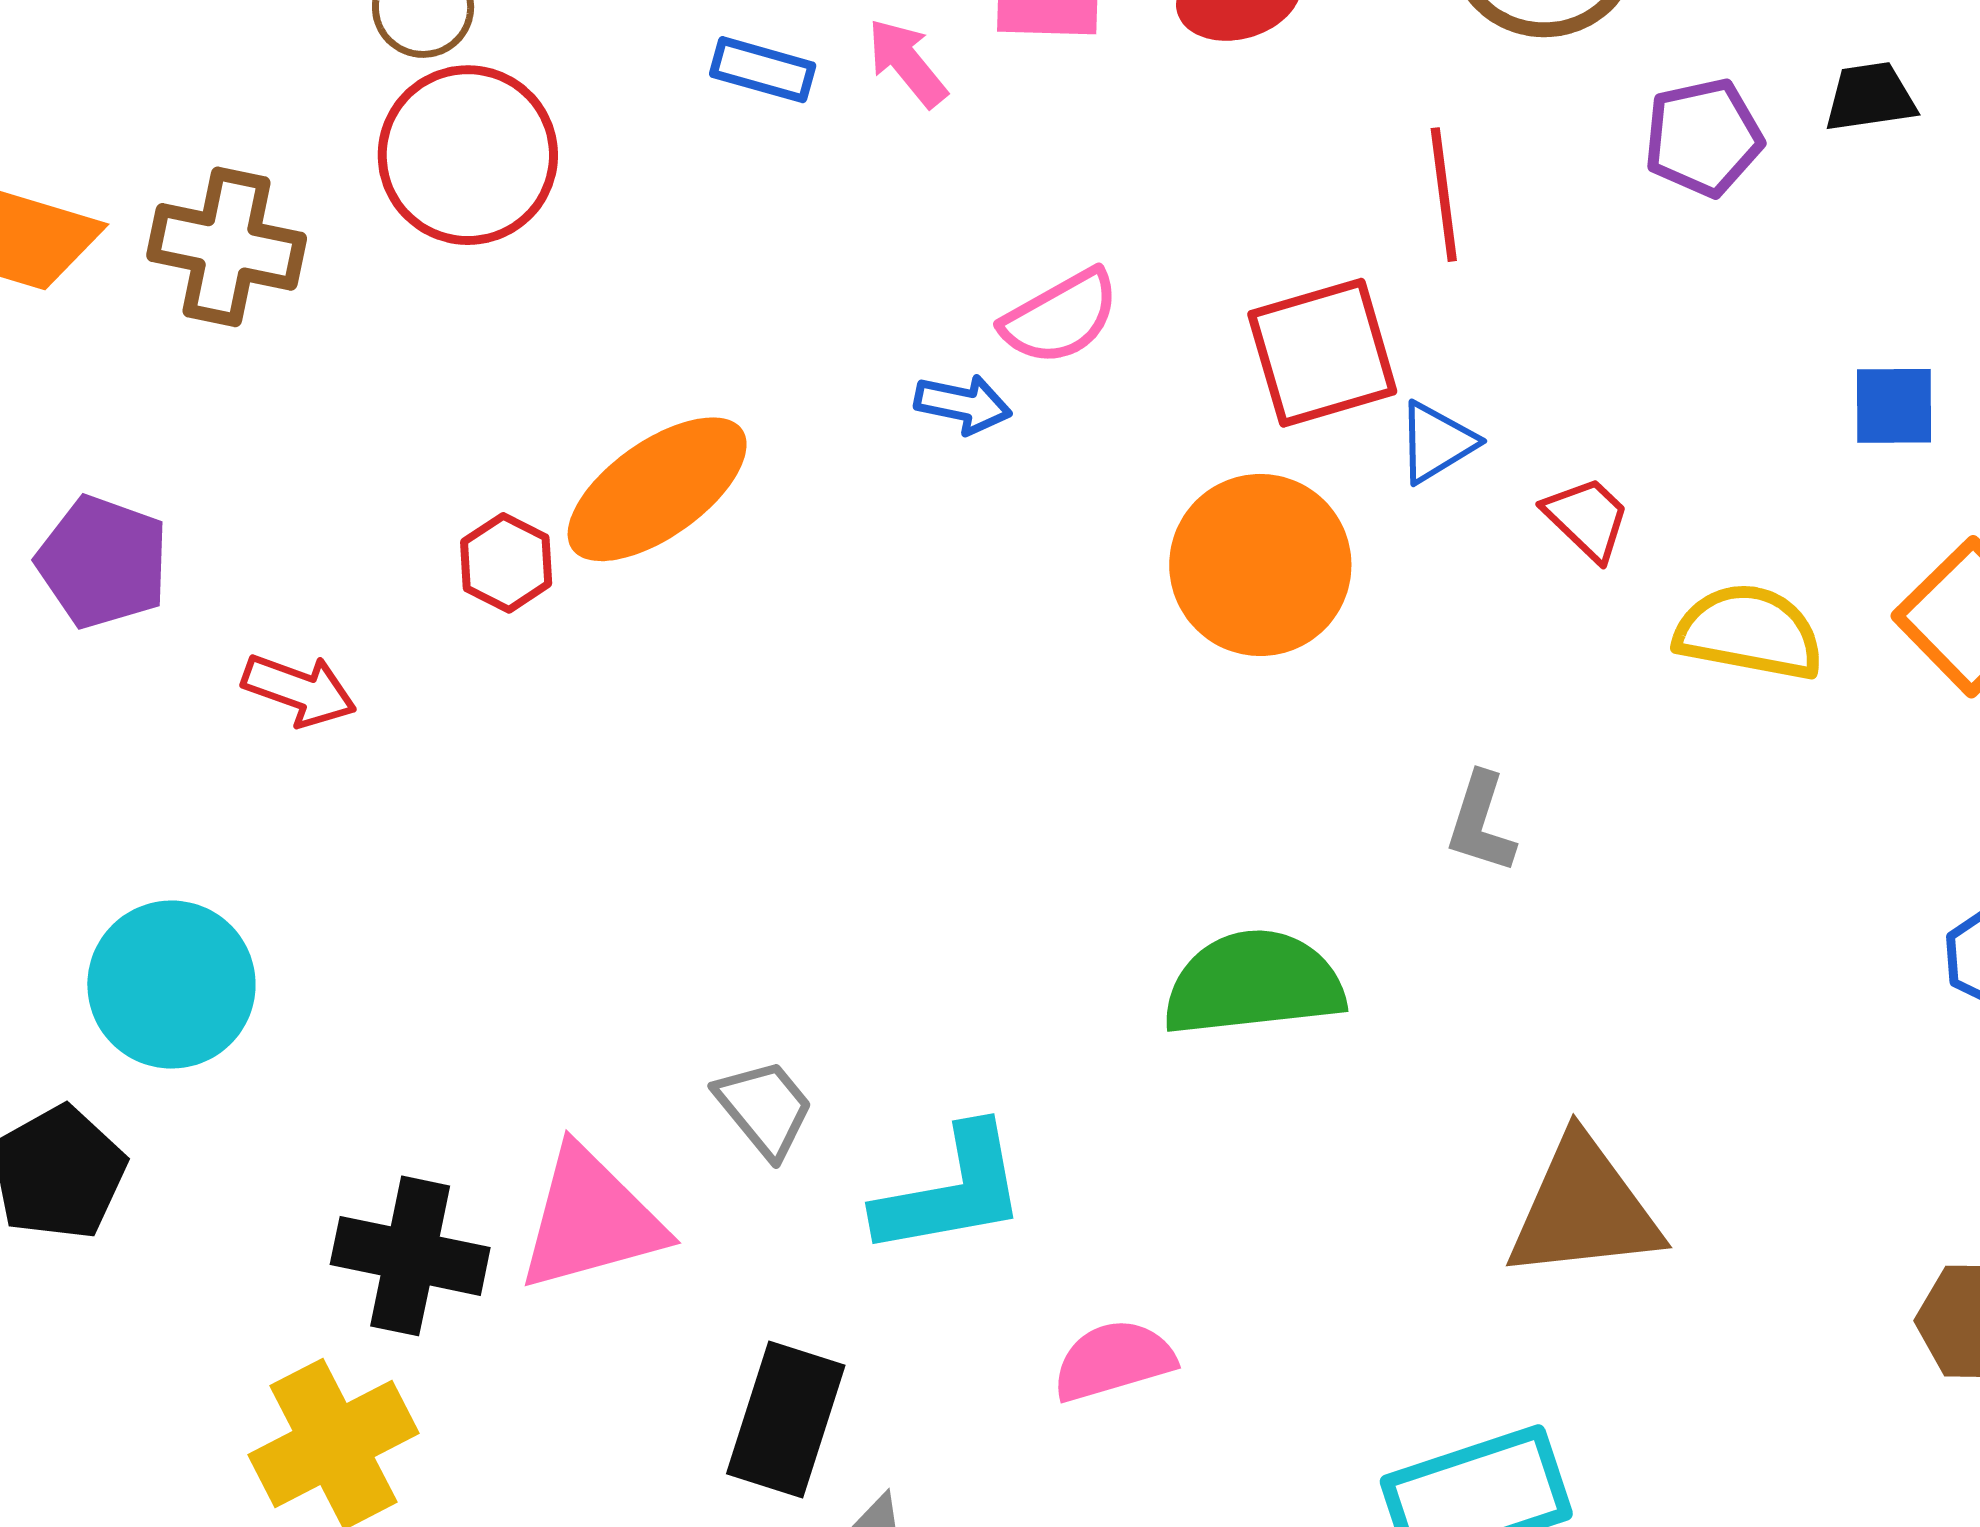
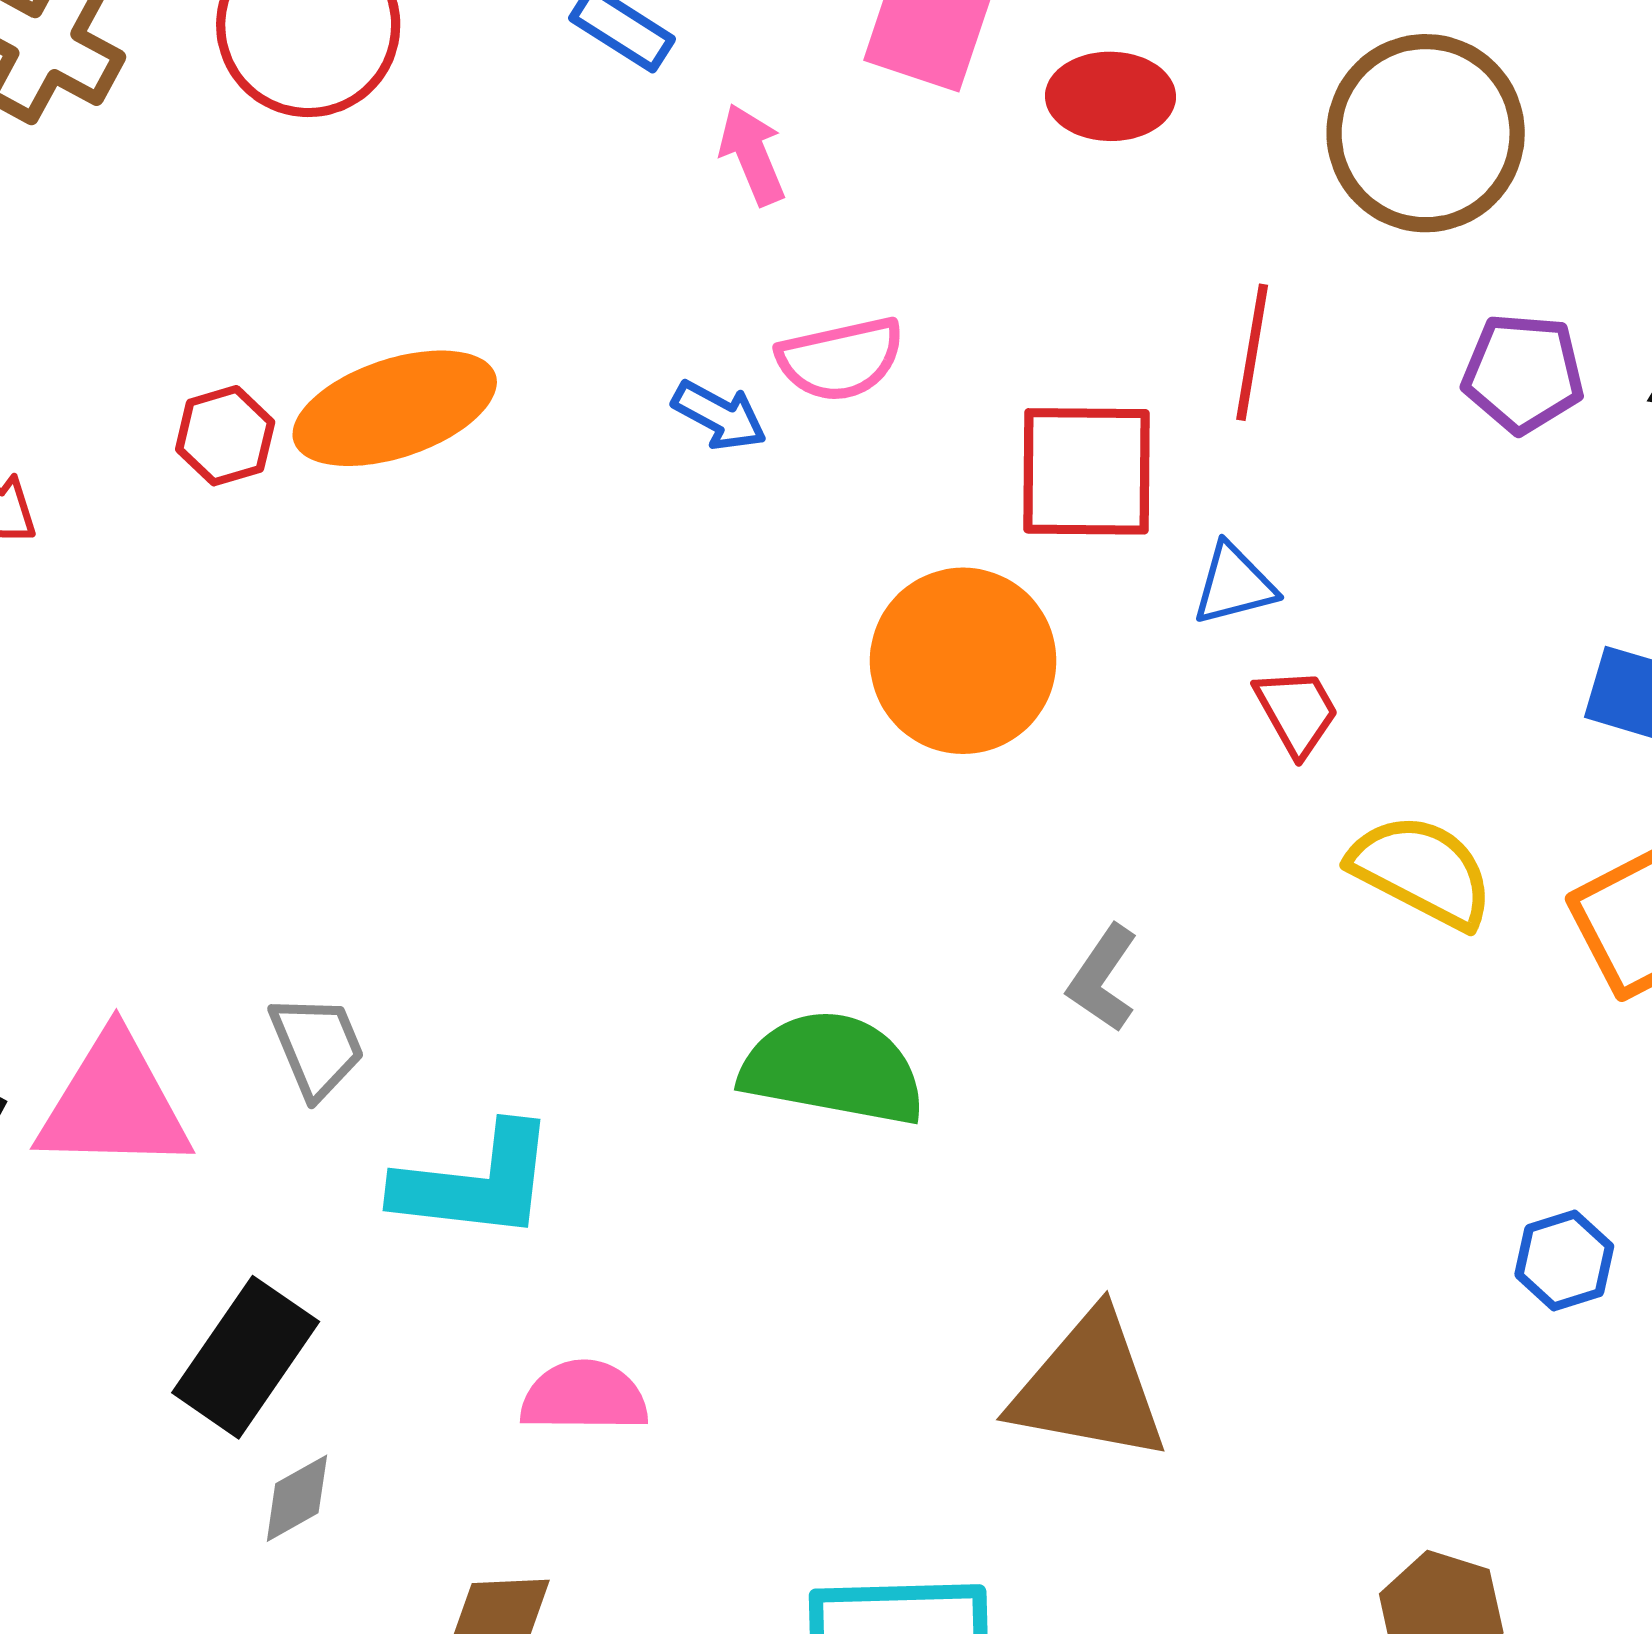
pink arrow: (907, 63) -> (752, 155), moved
blue triangle: (1436, 442) -> (1234, 584), moved

